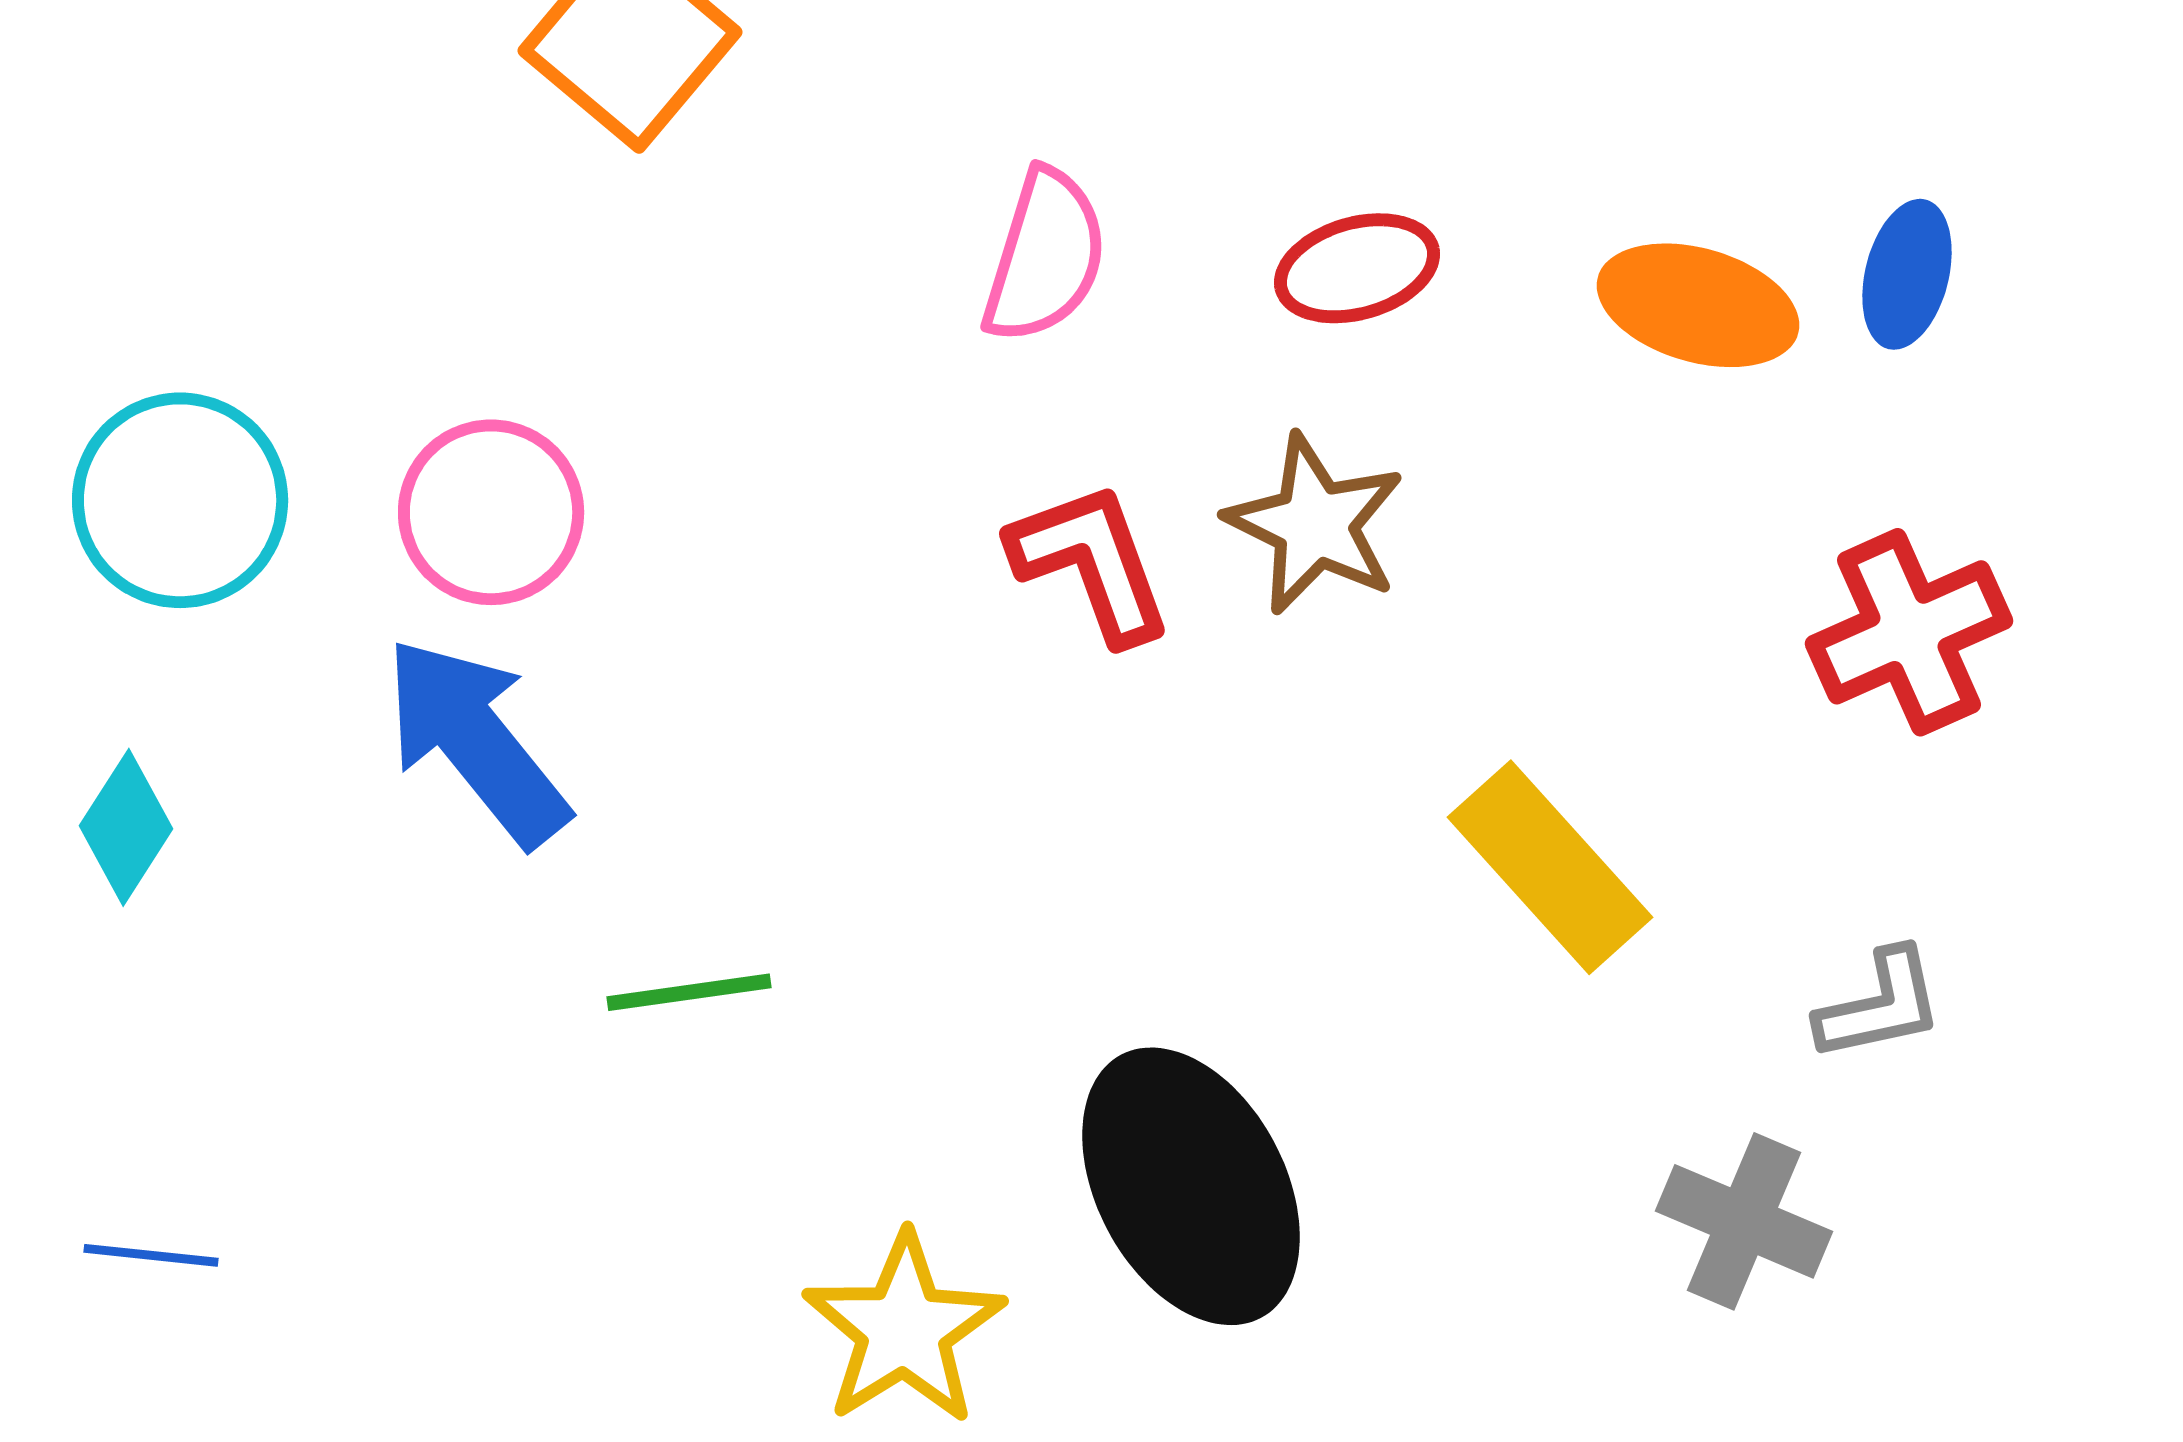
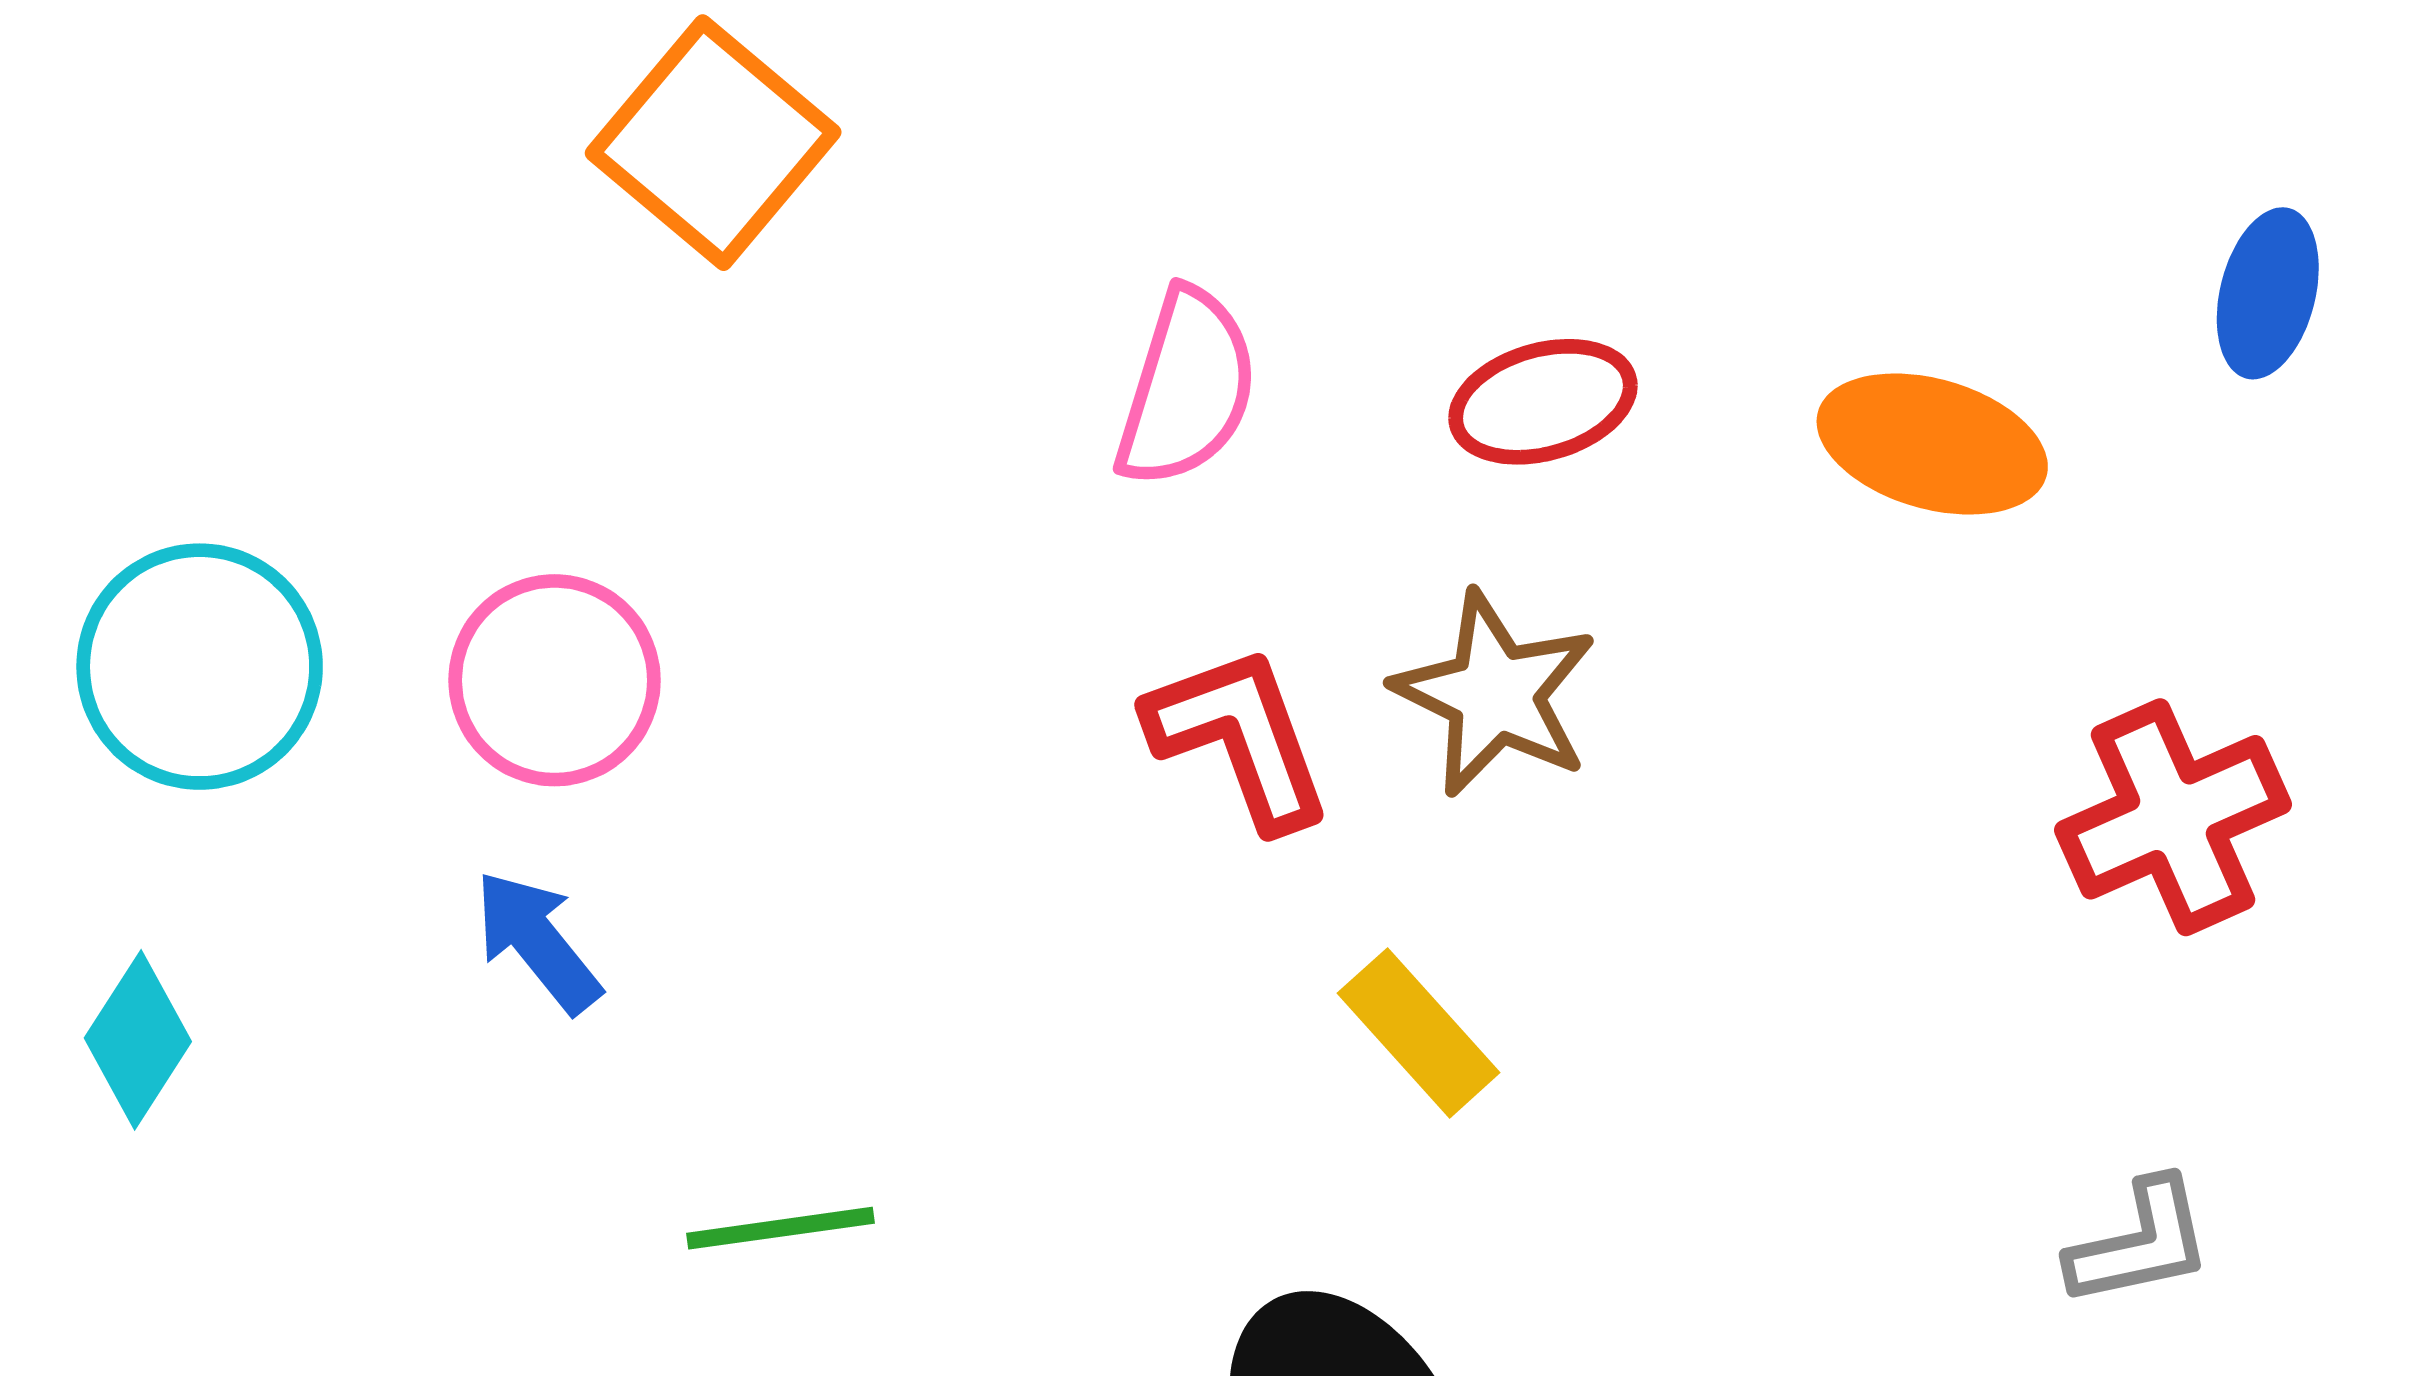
blue ellipse: (1907, 274) -> (2268, 293), moved
blue arrow: (476, 741) -> (537, 942), size x0.6
yellow rectangle: (1550, 867) -> (1419, 1033), moved, size x0.7

